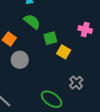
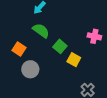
green square: (50, 38) -> (60, 46), turned -32

